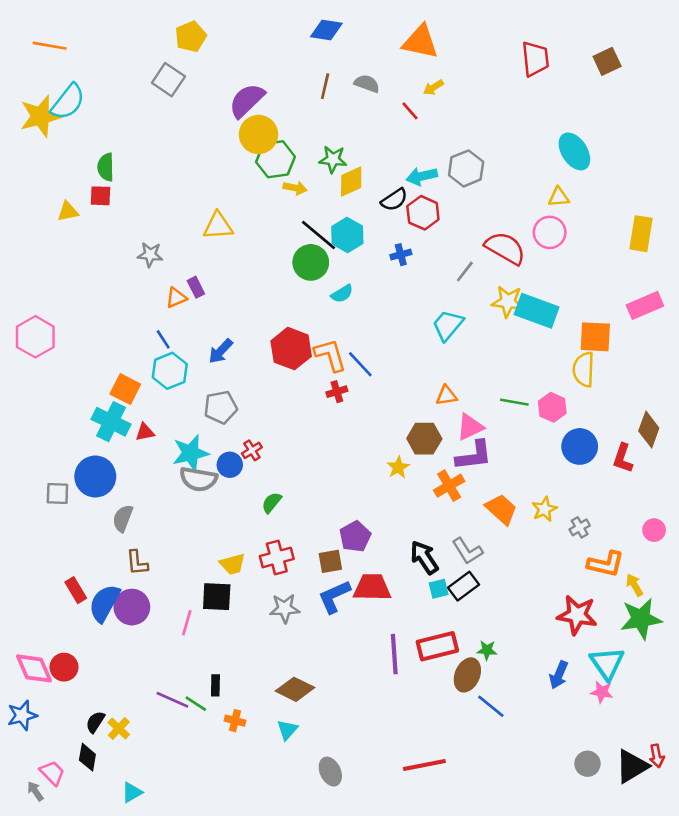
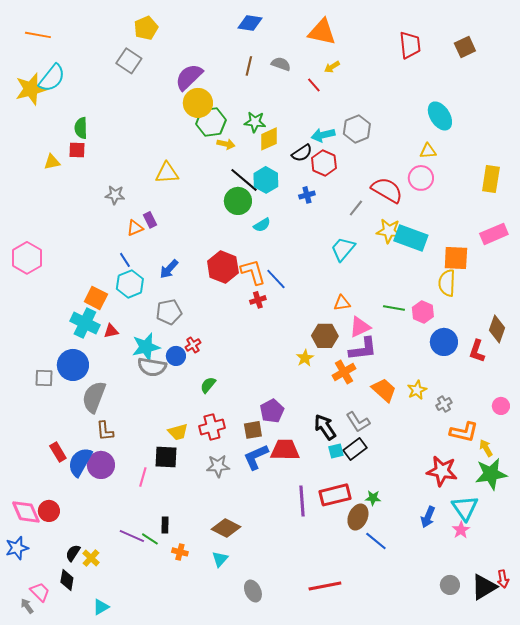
gray semicircle: (123, 518) -> (94, 397), size x1.5
pink star: (602, 692) -> (461, 530), turned 30

